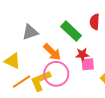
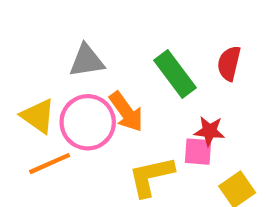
red star: (82, 54) -> (209, 131), moved
pink circle: (56, 74) -> (88, 122), moved
yellow L-shape: (41, 81) -> (151, 176), moved

